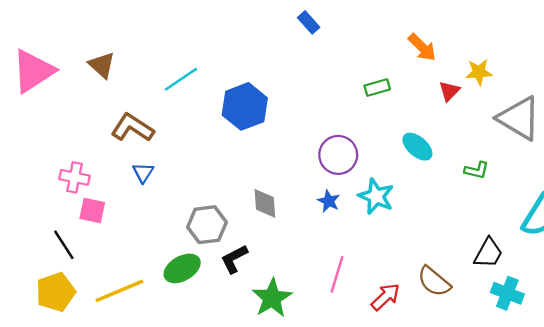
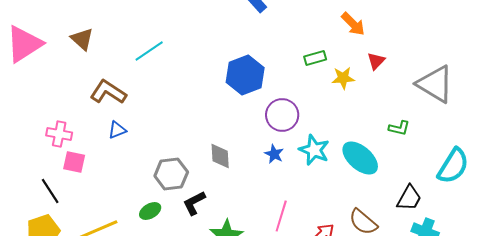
yellow star: (479, 72) -> (343, 78), moved
blue hexagon: (245, 106) -> (245, 75), moved
cyan ellipse: (417, 147) -> (360, 158), moved, size x1.4
blue triangle: (143, 173) -> (117, 130), turned 36
green ellipse: (182, 268) -> (150, 211), size x0.7

